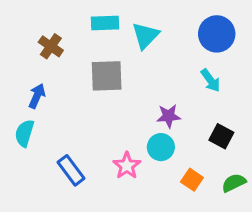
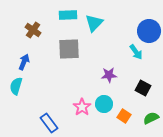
blue circle: (217, 34) -> (149, 31), moved
cyan circle: (161, 147) -> (104, 104), moved
blue rectangle: (71, 170) -> (49, 123), moved

